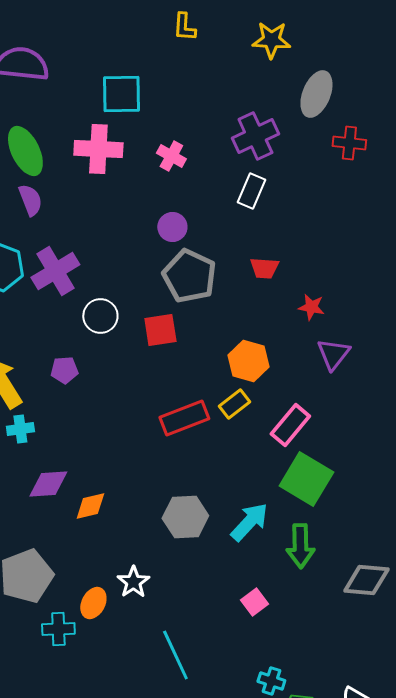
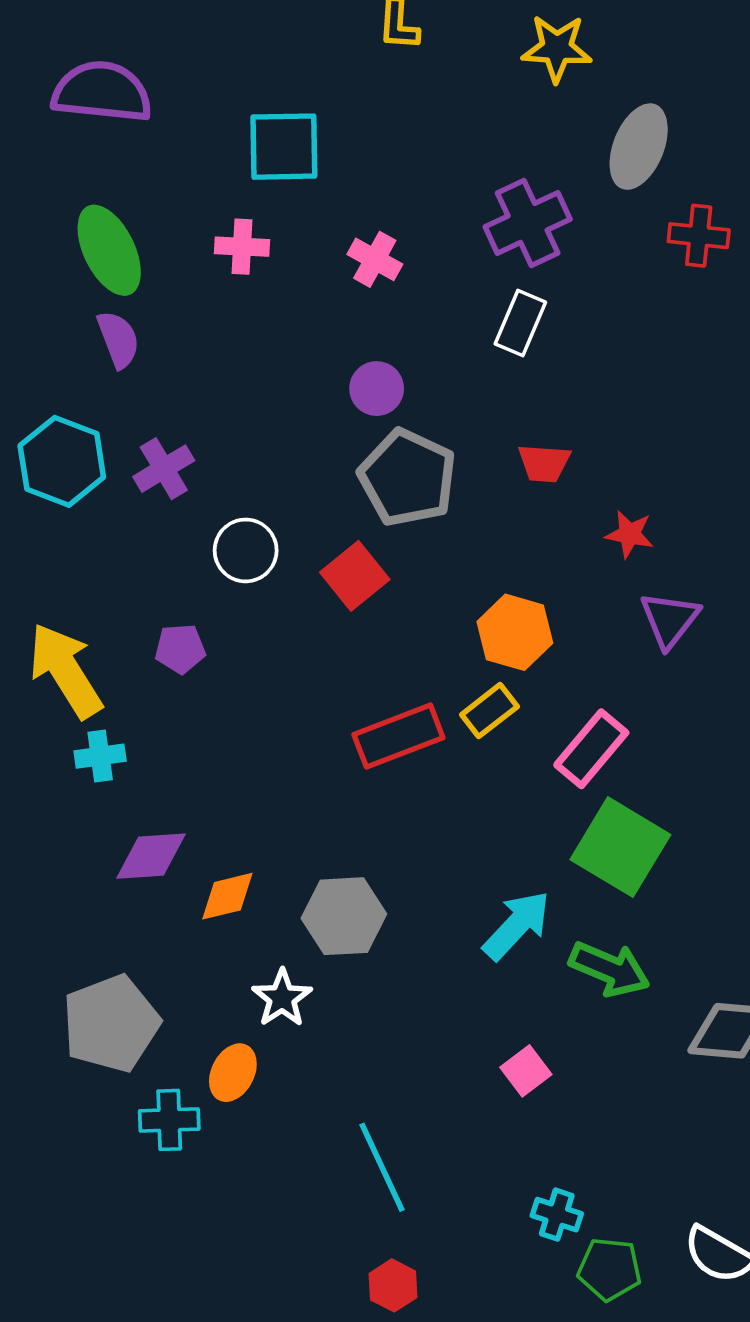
pink cross: (98, 149) -> (242, 247), size x0.6
purple cross: (55, 271) -> (164, 469), size x0.7
red square: (160, 330) -> (355, 576), turned -30
gray hexagon: (185, 517) -> (344, 916), moved
green arrow: (300, 546) -> (610, 969), turned -66
white star: (133, 582) -> (282, 998), moved

